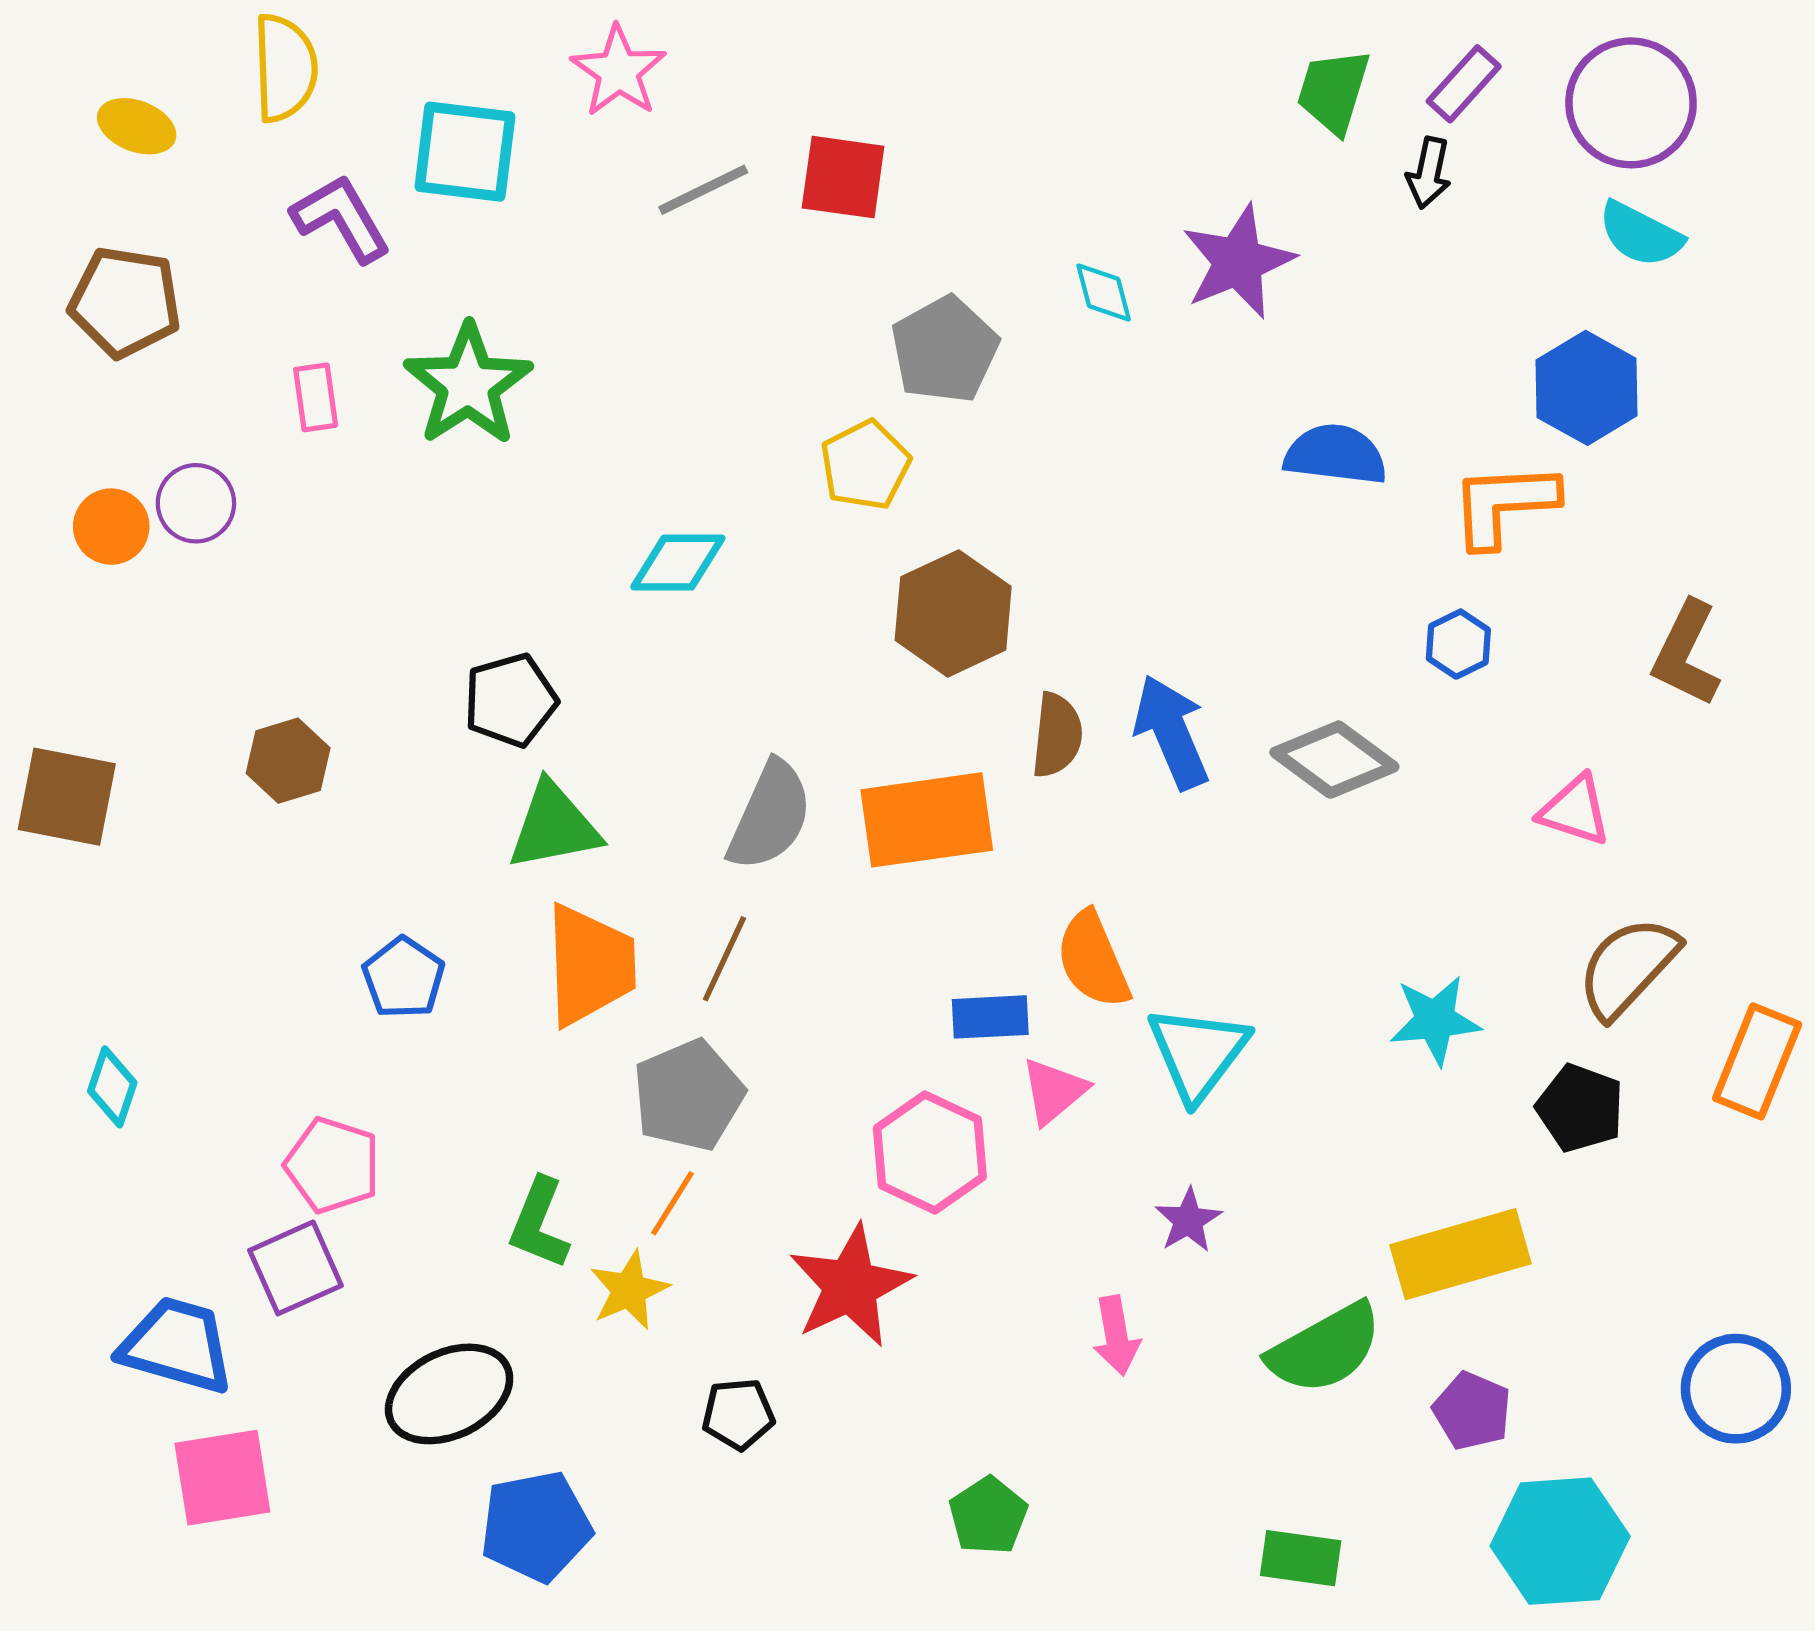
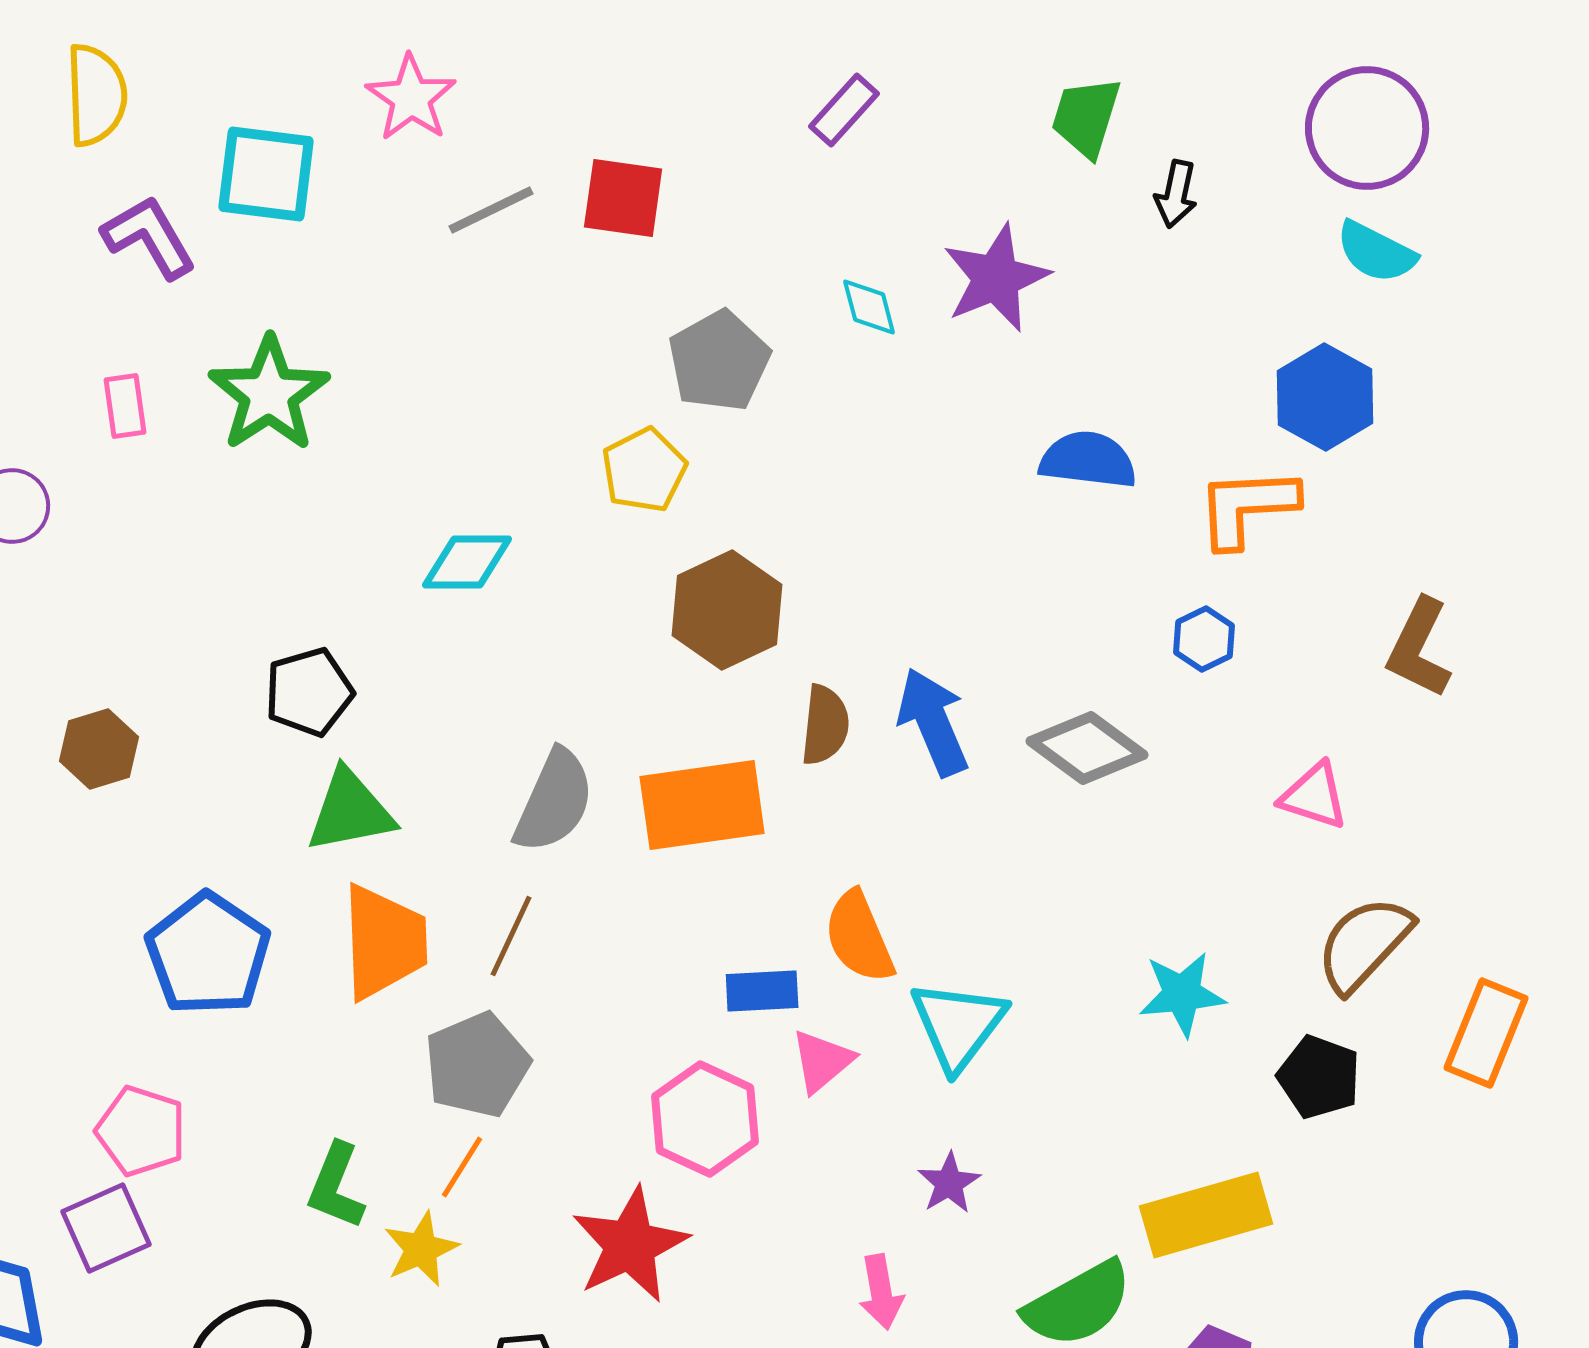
purple rectangle: (1464, 84) -> (844, 110), moved
blue pentagon: (404, 978) -> (208, 954), size x1.6

